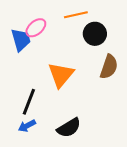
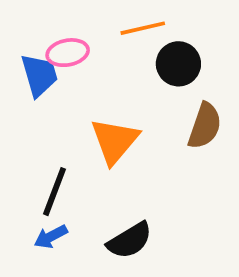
pink ellipse: (36, 28) -> (68, 53), turned 30

